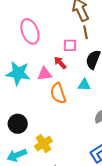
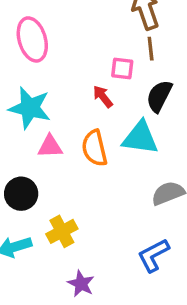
pink ellipse: (30, 31) -> (32, 39), moved
pink triangle: (45, 74) -> (50, 146), moved
cyan triangle: (84, 85) -> (140, 138), size x1.6

